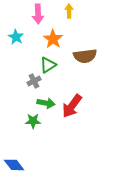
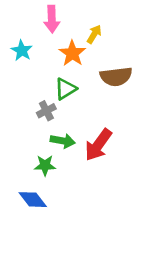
yellow arrow: (69, 11) -> (94, 34), moved, turned 32
blue diamond: (14, 165) -> (33, 200), moved

